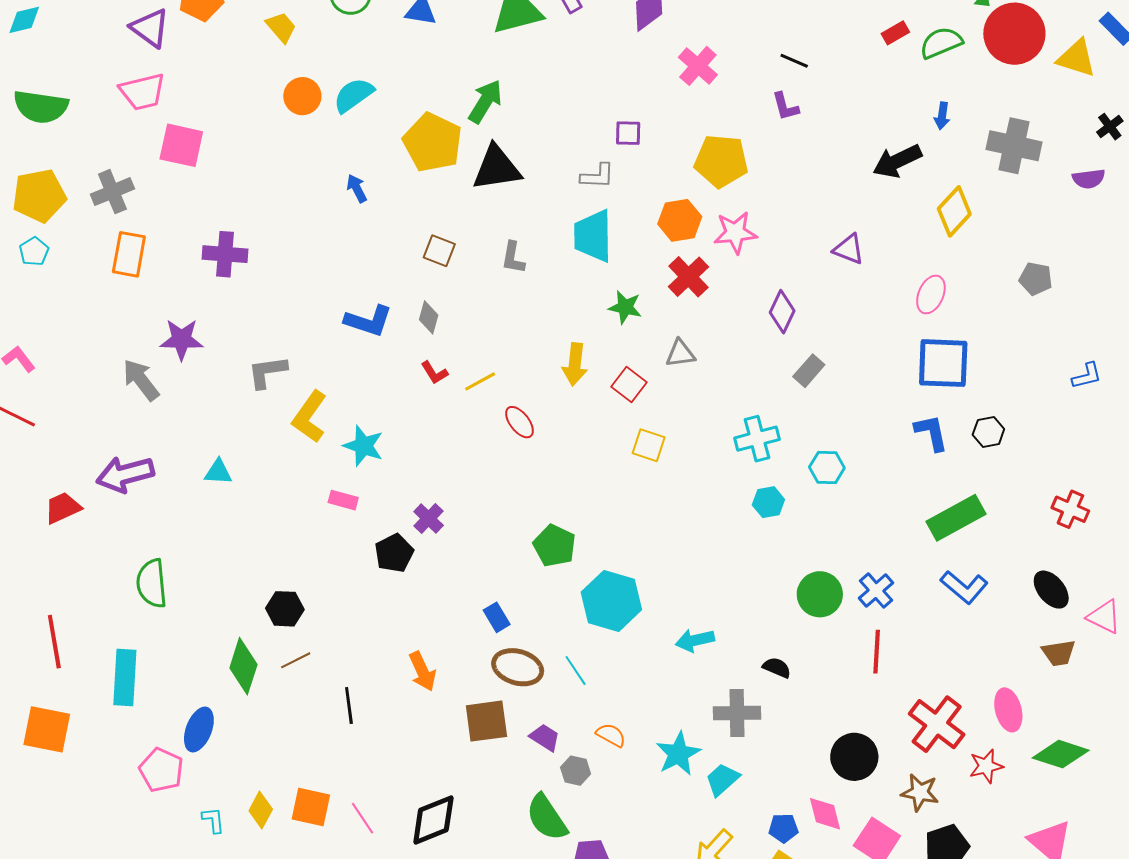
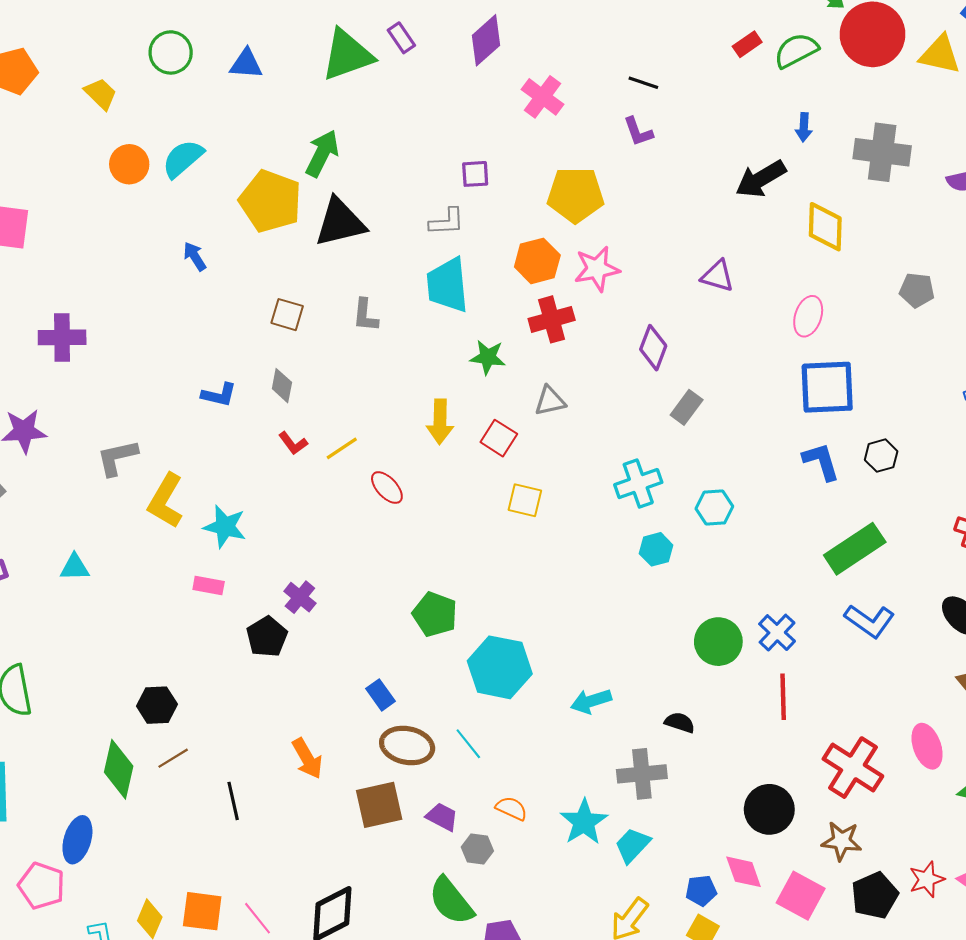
yellow diamond: (954, 211) -> (825, 227), turned -36
red cross: (688, 277) -> (552, 319), turned 33
blue L-shape: (368, 321) -> (219, 395), size x0.7
red star: (986, 766) -> (927, 879), moved

